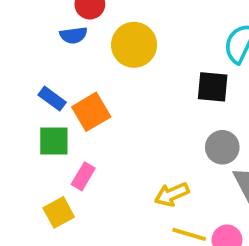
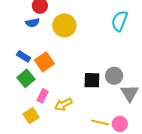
black square: (213, 87) -> (92, 80), moved
green square: (54, 141) -> (26, 78), turned -36
yellow arrow: (172, 194) -> (63, 104), moved

